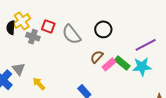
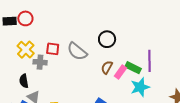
black semicircle: (11, 28) -> (24, 81), moved
purple line: (146, 45) -> (149, 61), moved, turned -50
cyan star: (142, 67) -> (140, 87), moved

